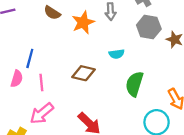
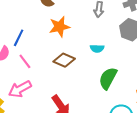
orange star: (83, 22) -> (59, 27), moved
pink line: (41, 83) -> (25, 61), turned -42

